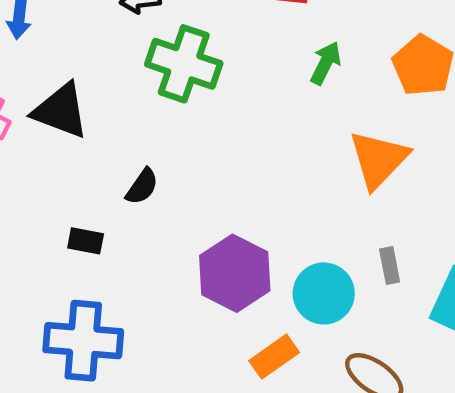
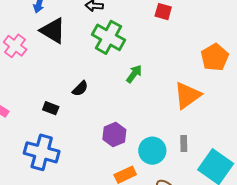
green arrow: (326, 63) -> (134, 74), moved
black triangle: (61, 111) -> (53, 31), moved
purple hexagon: (235, 273) -> (114, 134), size x0.7

